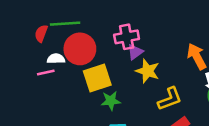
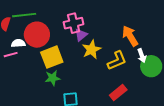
yellow star: (148, 71) -> (92, 49), turned 30
yellow L-shape: (170, 99) -> (117, 61), moved
green star: (111, 101) -> (53, 78), moved

